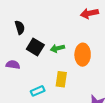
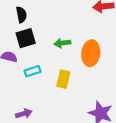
black square: (35, 47) -> (26, 38), moved, turned 36
cyan rectangle: (38, 91) -> (33, 71), moved

